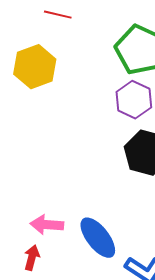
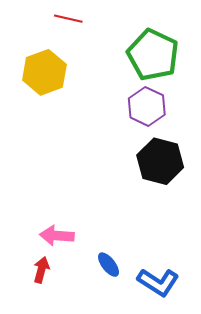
blue ellipse: (98, 238) -> (109, 265), moved, size x0.6

